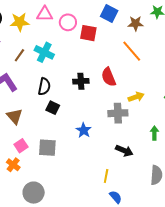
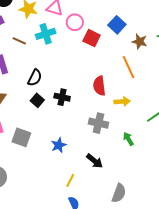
cyan cross: (44, 52) -> (46, 34), moved, turned 30
brown line: (19, 55) -> (19, 41), turned 64
black cross: (81, 81) -> (62, 97), moved
yellow arrow: (136, 97) -> (122, 102), moved
blue star: (84, 130) -> (59, 145), moved
green arrow: (154, 133) -> (128, 139), moved, turned -48

